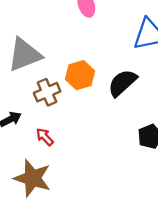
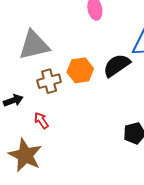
black semicircle: (122, 83) -> (117, 65), moved

